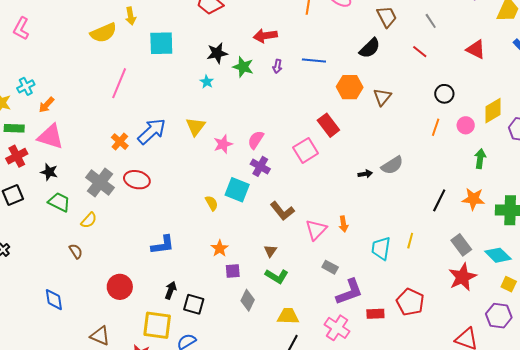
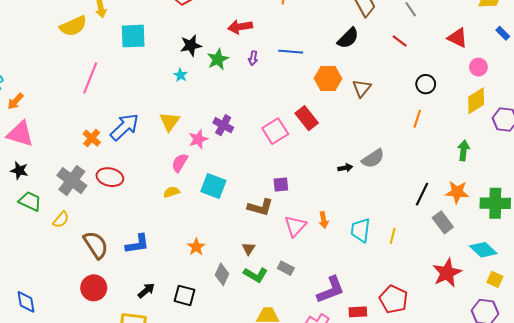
green star: (243, 67) -> (218, 59), turned 30
pink circle: (466, 125) -> (478, 67), moved
pink semicircle: (256, 140) -> (180, 163), moved
pink square: (306, 150) -> (275, 131), moved
purple cross: (260, 166) -> (223, 125), moved
yellow semicircle: (212, 203) -> (172, 192), moved, turned -77
brown L-shape: (282, 211) -> (260, 207), turned -35
gray rectangle: (461, 245) -> (443, 222), moved
cyan trapezoid: (381, 248) -> (361, 230), moved
brown semicircle: (76, 251) -> (96, 245), moved, size x1.8
gray rectangle: (330, 267) -> (286, 268), moved
purple square: (233, 271) -> (281, 184), moved
black arrow: (171, 290) -> (146, 291), turned 30
gray diamond: (248, 300) -> (222, 274), moved
black square: (194, 304) -> (185, 295), moved

